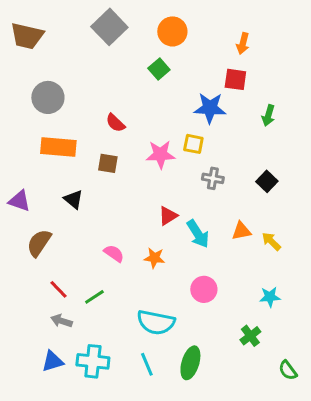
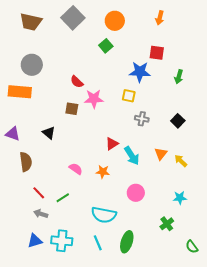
brown trapezoid: (27, 36) -> (31, 22), moved
orange arrow: (243, 43) -> (160, 18), moved
orange rectangle: (58, 147) -> (20, 92), moved
pink star: (160, 154) -> (94, 99), moved
orange triangle: (241, 231) -> (161, 154), turned -40
brown semicircle: (39, 243) -> (26, 162), turned 138

